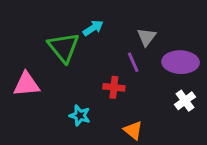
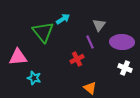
red cross: (114, 87) -> (77, 59), turned -32
white cross: (185, 101) -> (125, 68), turned -32
cyan star: (80, 115) -> (34, 78), moved

